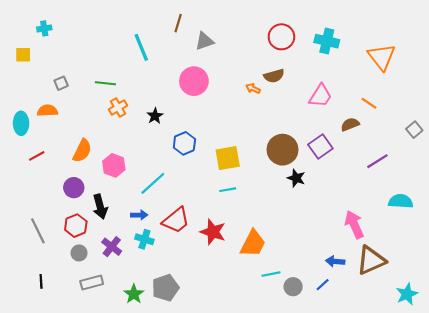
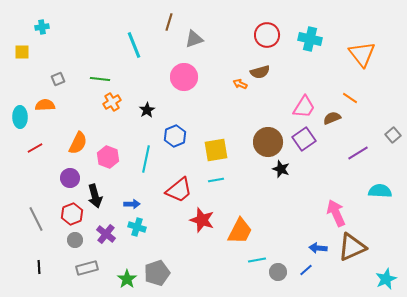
pink trapezoid: (320, 96) -> (304, 107), moved
gray square: (414, 130) -> (393, 135), moved
cyan line: (153, 183) -> (146, 159), moved, turned -36
red trapezoid: (176, 220) -> (179, 190), moved

